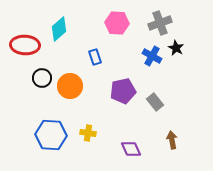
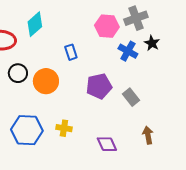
pink hexagon: (117, 23) -> (107, 26), moved

